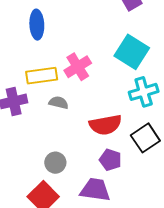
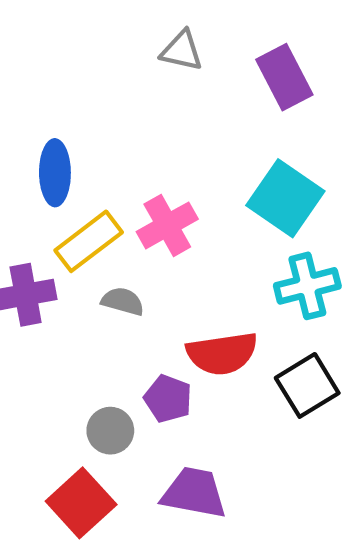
blue ellipse: (37, 25) -> (55, 173), moved
yellow rectangle: (42, 76) -> (89, 241), turned -32
purple pentagon: (110, 160) -> (168, 399), moved

